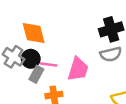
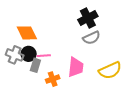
pink trapezoid: (78, 69) -> (76, 67), moved

